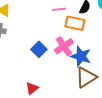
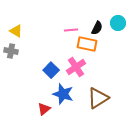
blue star: (81, 56) -> (63, 94), moved

